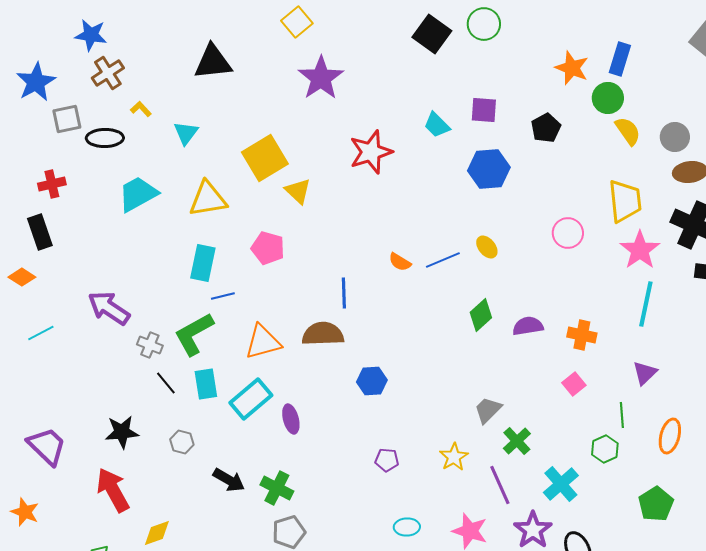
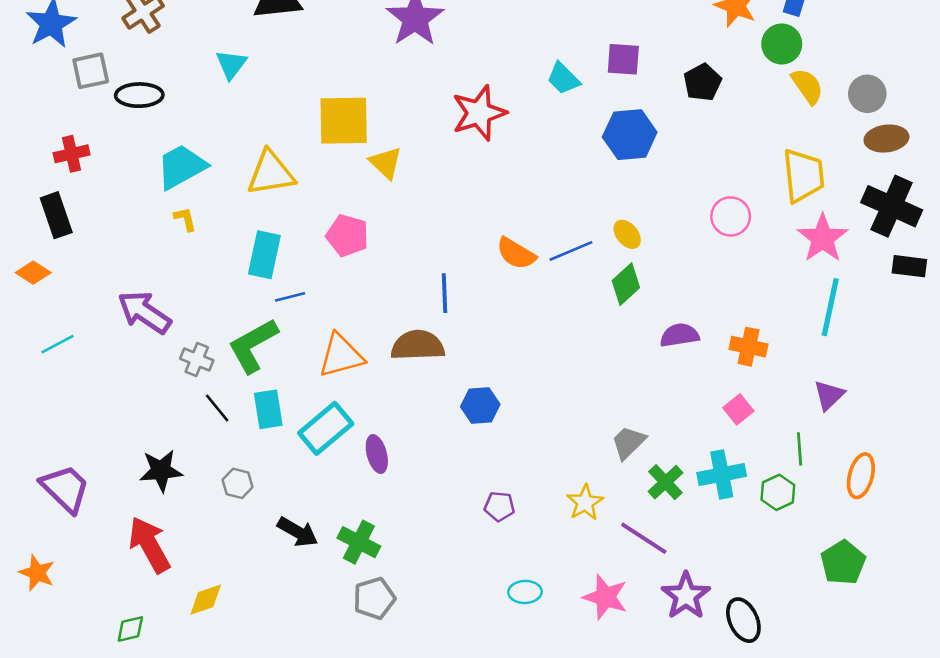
yellow L-shape: (141, 109) -> (185, 219), moved, turned 30
cyan triangle: (186, 133) -> (231, 64), moved
yellow square: (265, 158) -> (344, 121), turned 30
orange semicircle: (400, 262) -> (516, 253), size x1.4
green diamond: (481, 315) -> (626, 284), moved
cyan cross: (561, 484) -> (722, 474), moved, turned 30
purple line: (500, 485) -> (644, 538), turned -33

